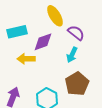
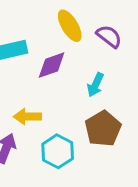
purple semicircle: (76, 33) -> (109, 36), moved
yellow arrow: (26, 59) -> (27, 117), moved

